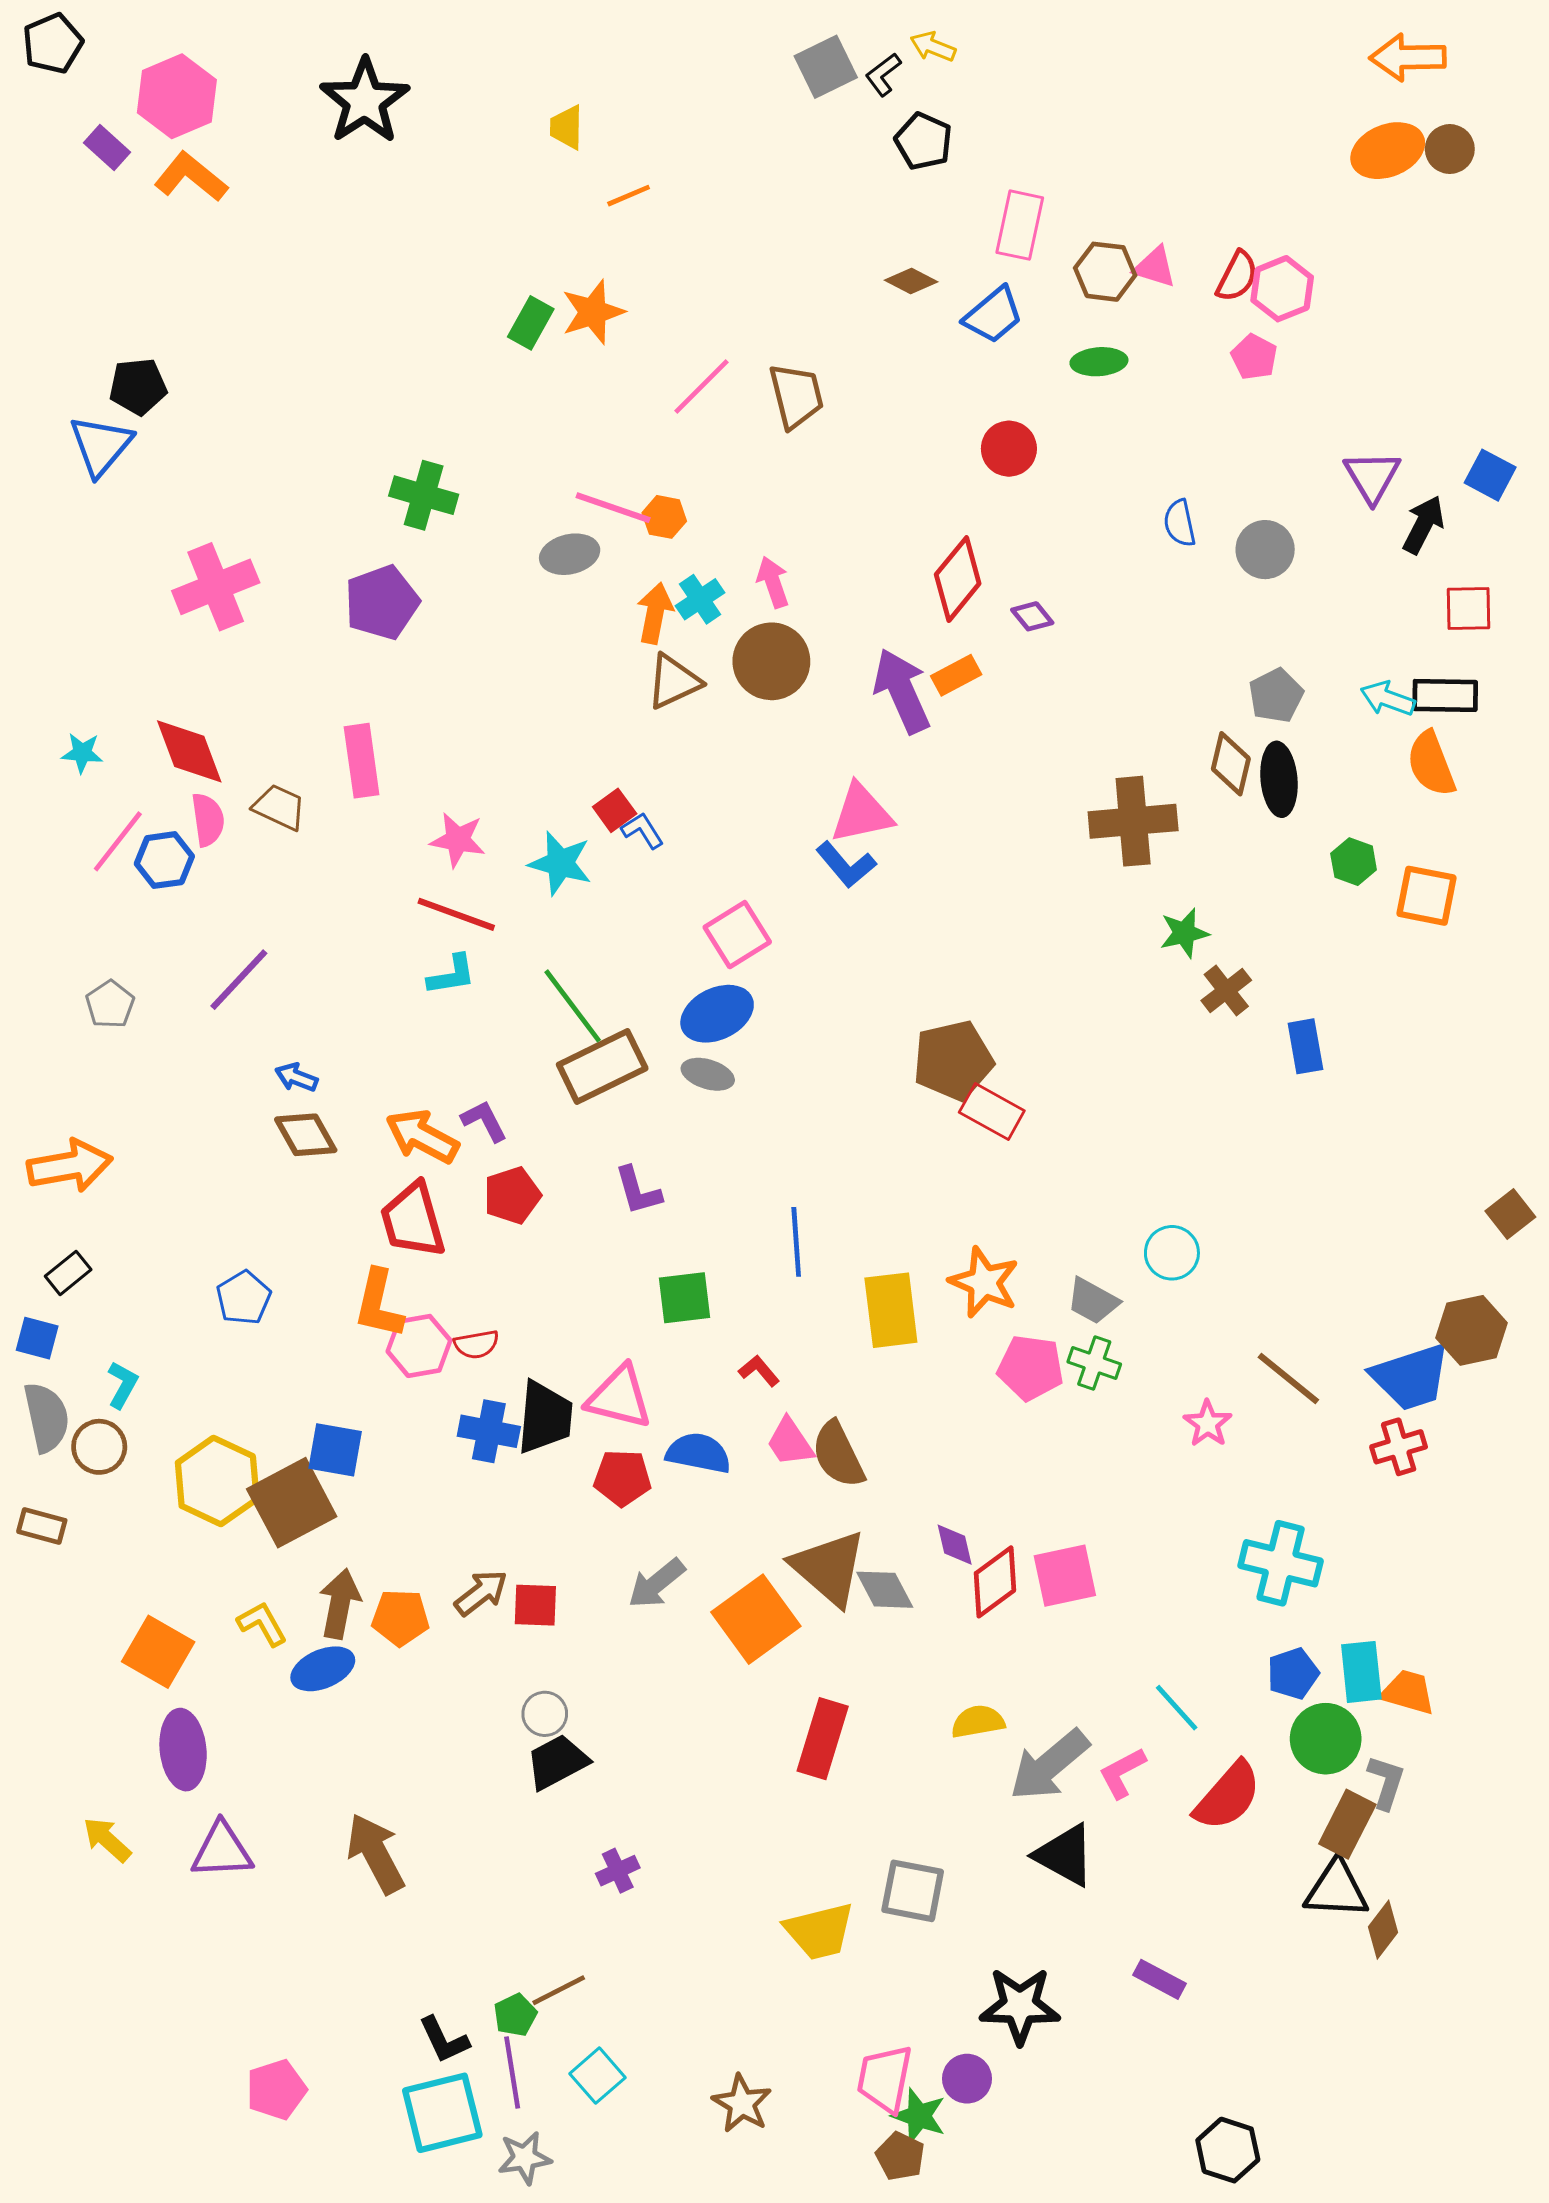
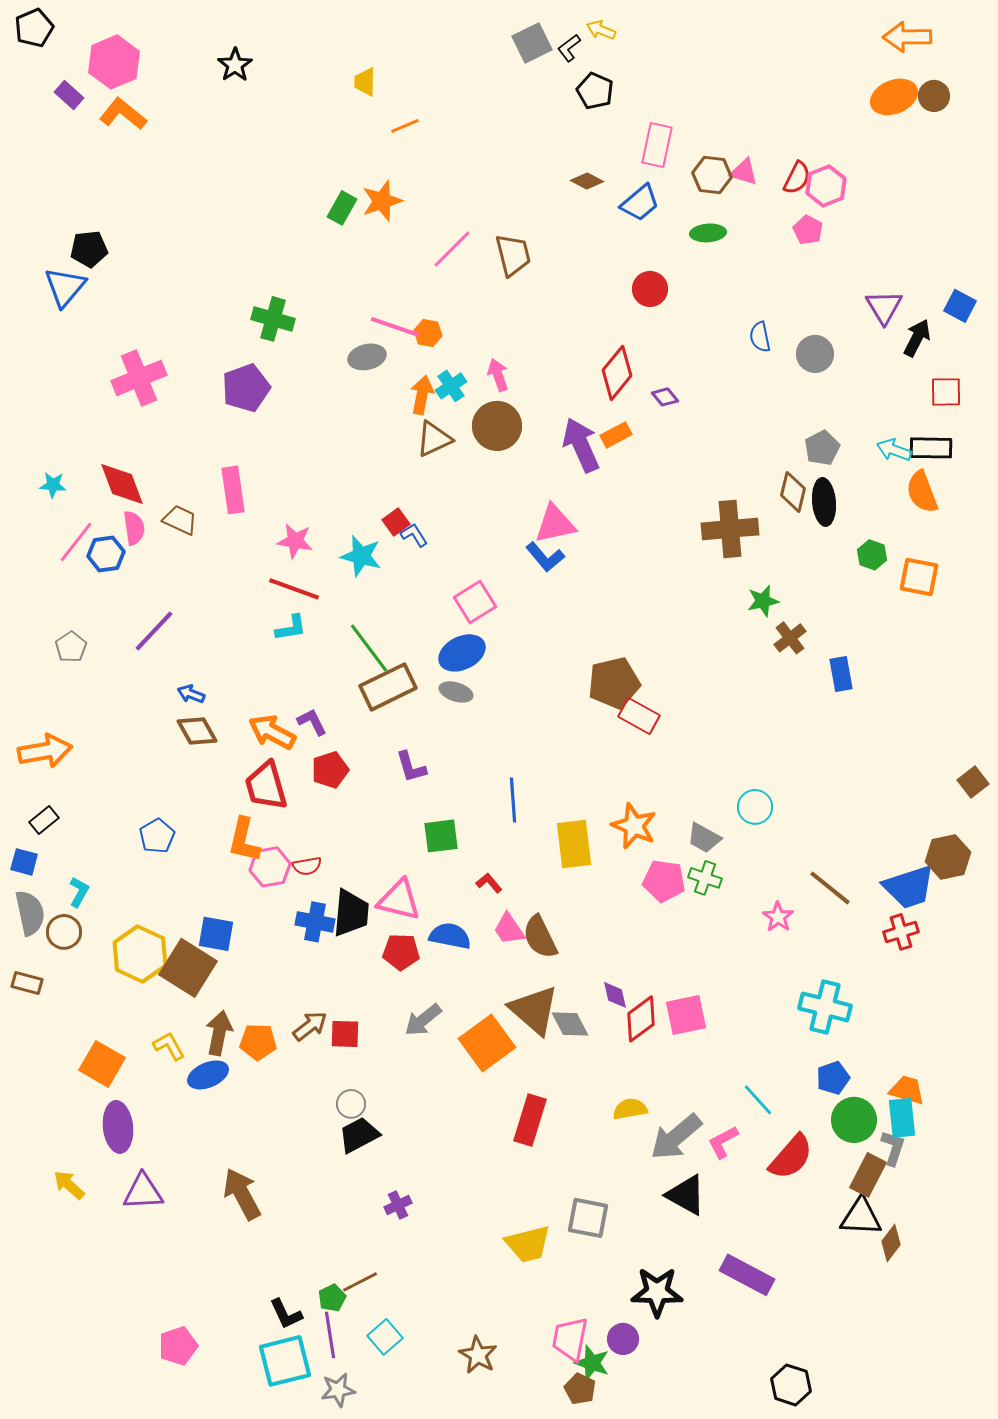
black star: (365, 101) -> (235, 65), size x0.6
brown square: (292, 1503) -> (188, 968), turned -30
cyan rectangle: (1361, 1672) -> (902, 1118), moved
purple rectangle: (1159, 1979) -> (747, 1275), size x1.6

